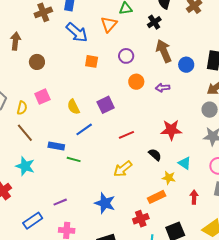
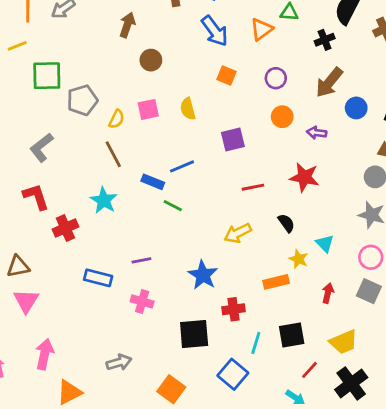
brown arrow: (164, 51) -> (329, 82), turned -130
yellow semicircle: (73, 107) -> (188, 109), moved
blue line: (84, 129) -> (182, 166), moved
red star: (171, 130) -> (304, 177), moved
red cross: (141, 219) -> (234, 309), moved
blue rectangle: (33, 221) -> (98, 278), turned 36

